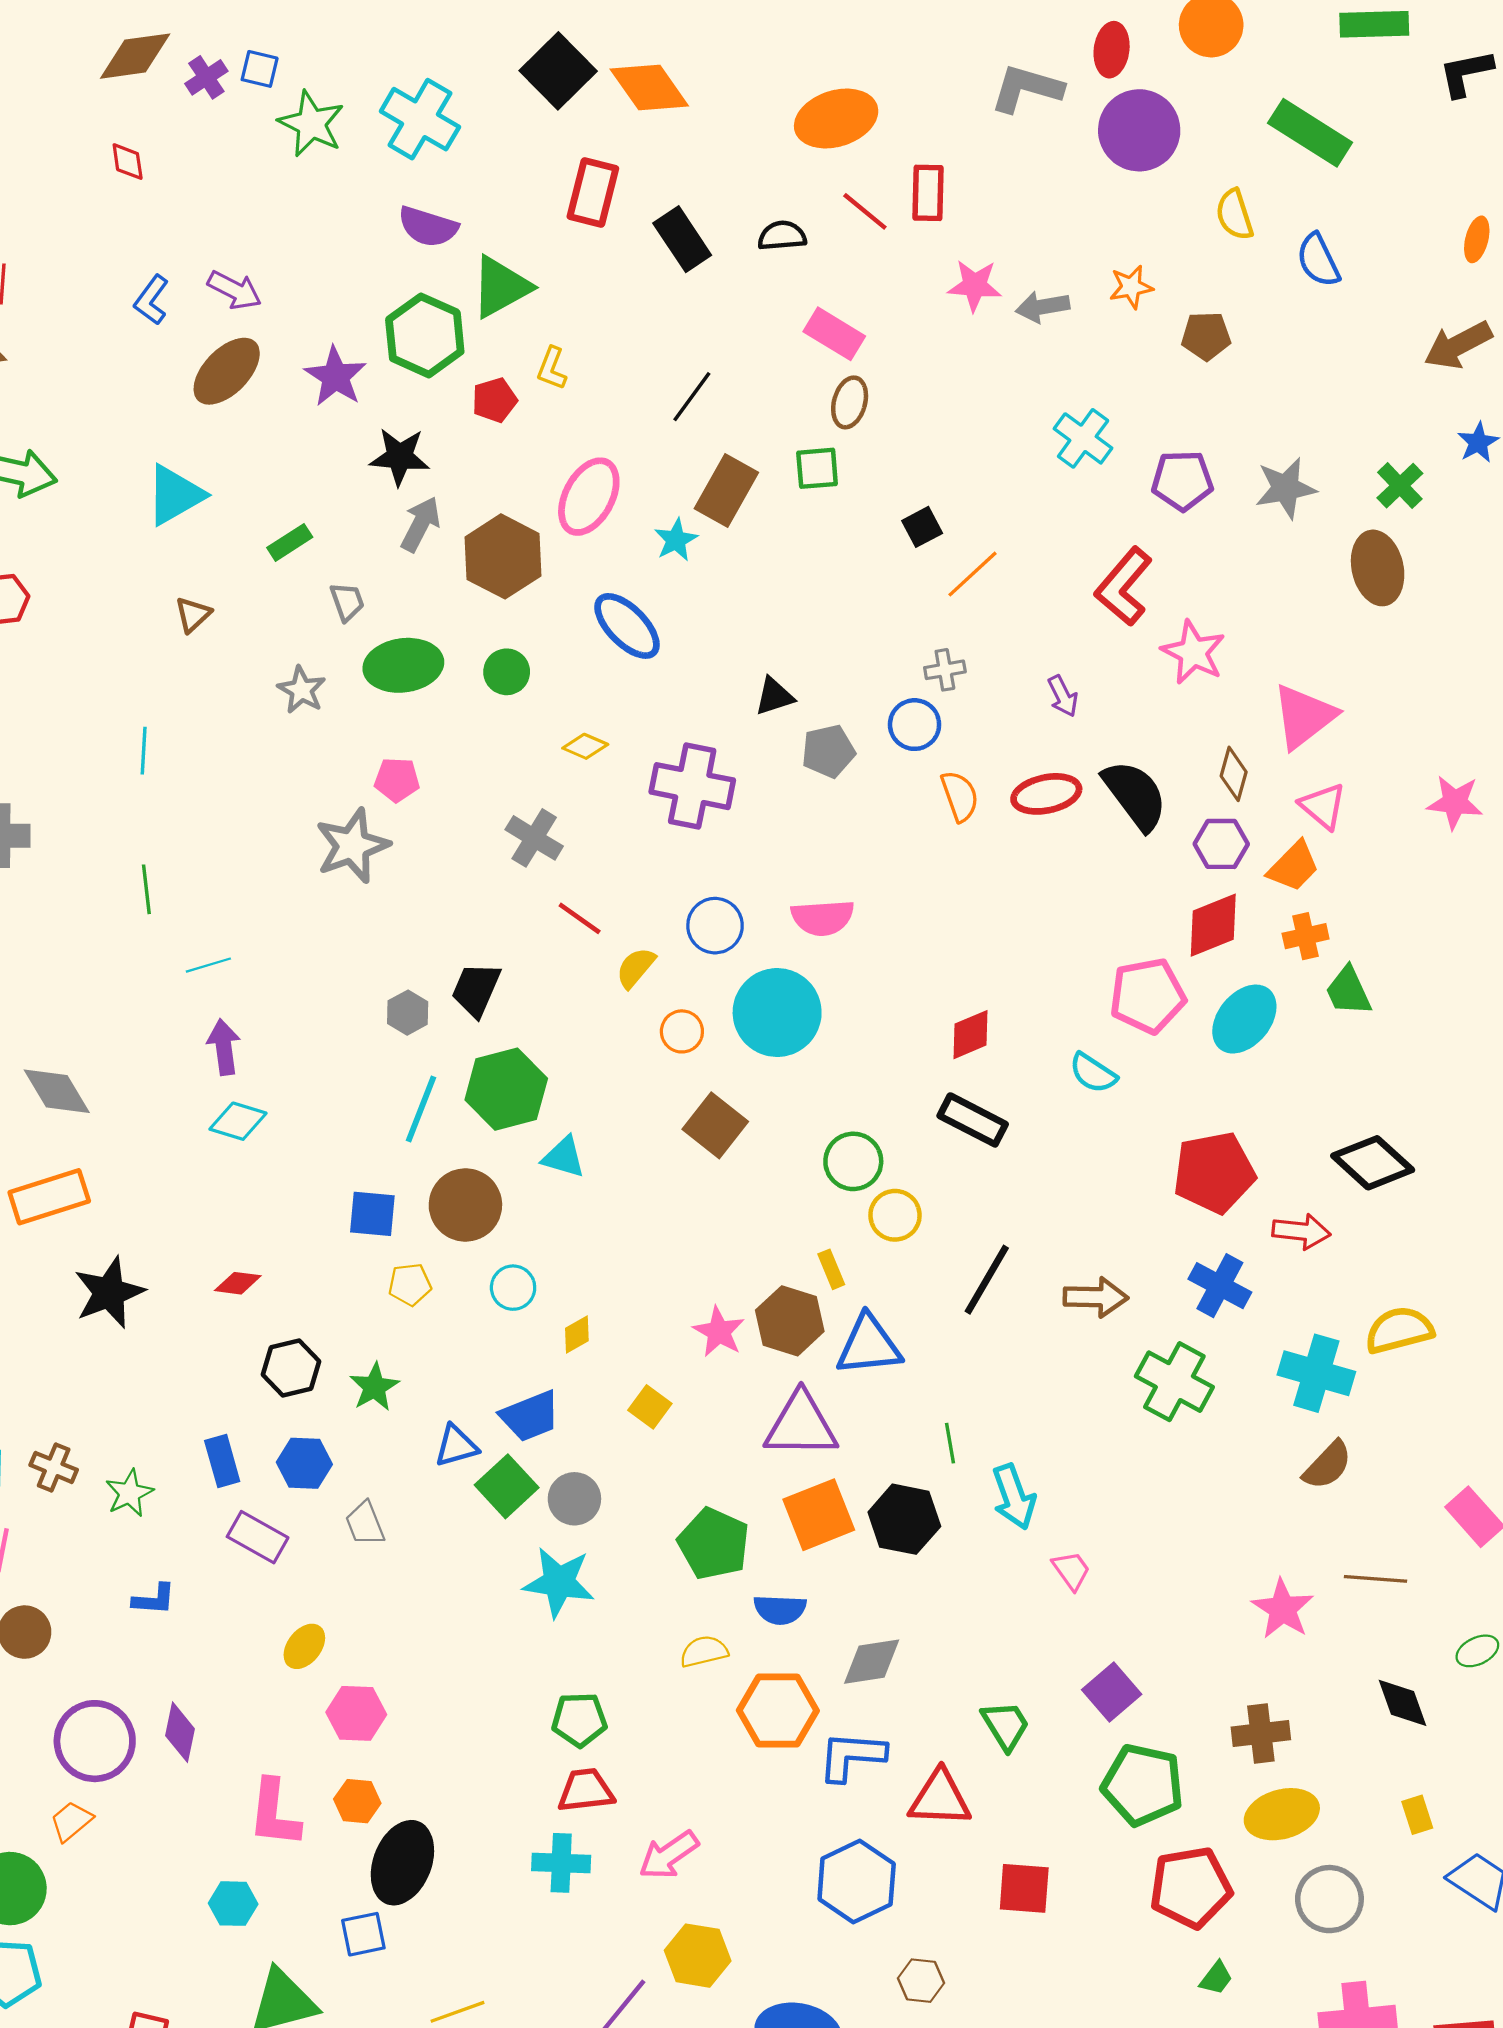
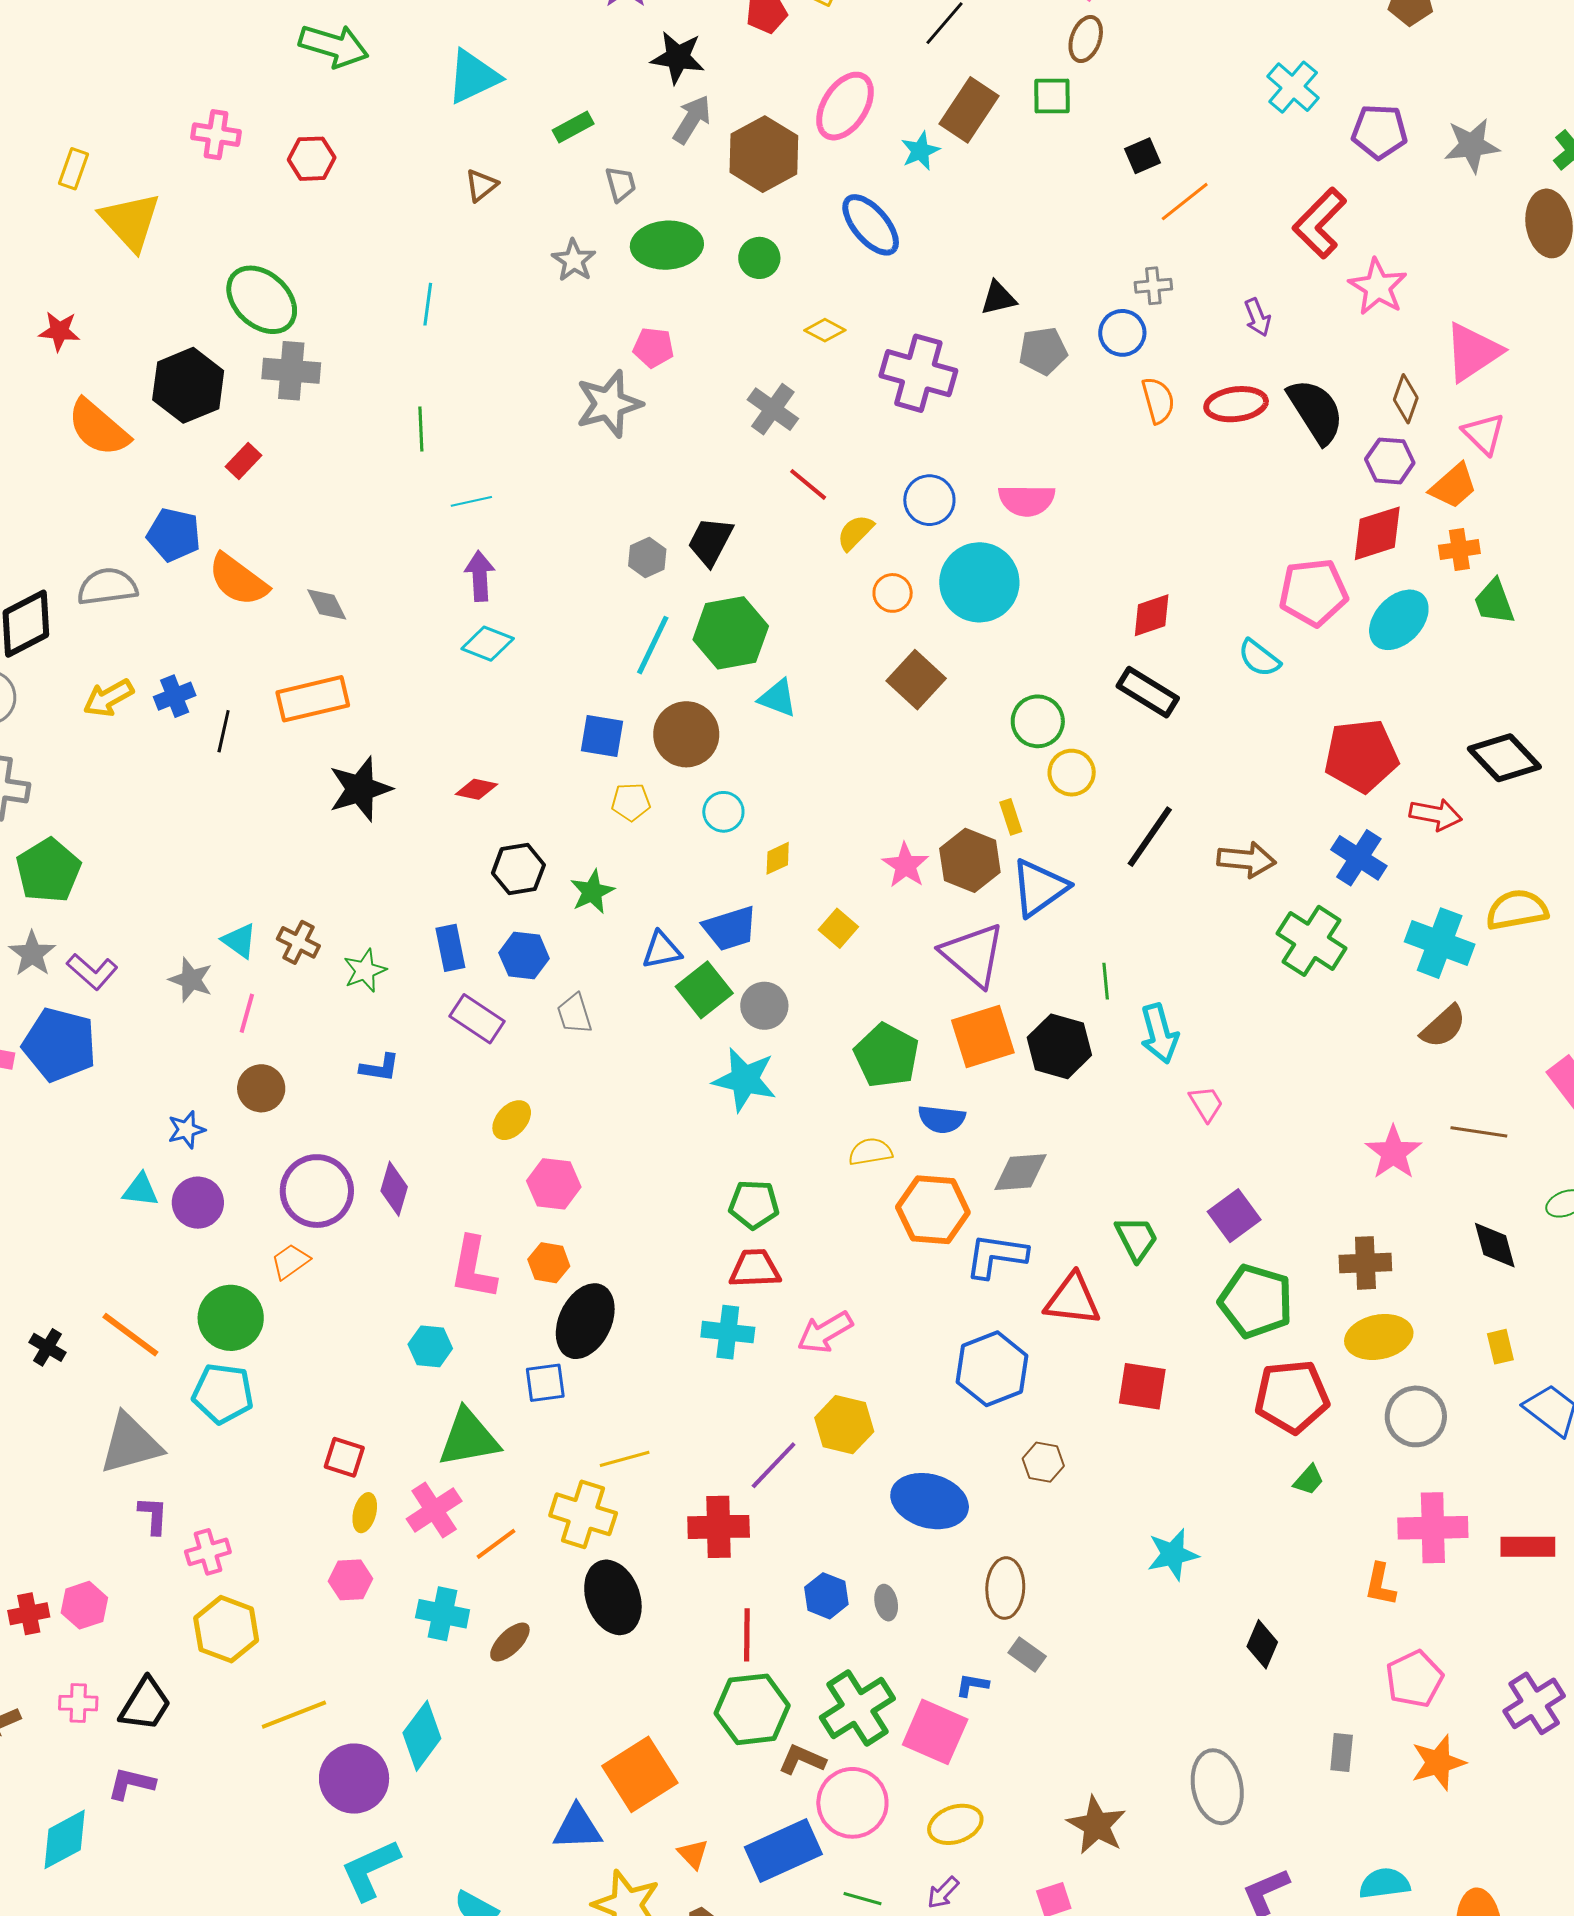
gray diamond: (57, 1091) -> (327, 604), size x0.7
blue triangle: (869, 1345) -> (1039, 888), turned -34
purple triangle: (801, 1425) -> (973, 955), turned 36

